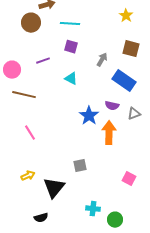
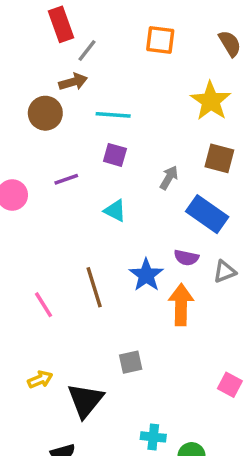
yellow star: (126, 16) -> (211, 101), size x1.6
brown line: (24, 95) -> (94, 287), moved, turned 60
pink square: (129, 179) -> (230, 385), moved

